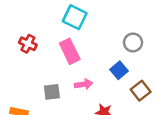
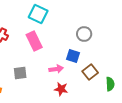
blue square: (119, 70) -> (73, 56), turned -32
pink arrow: (84, 84) -> (56, 69), moved

